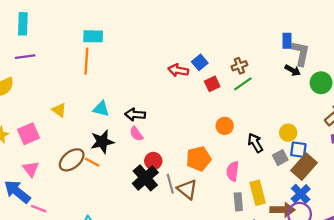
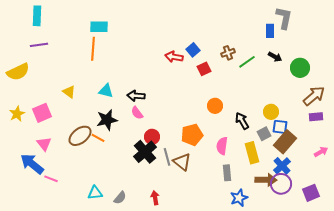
gray L-shape: (301, 53) -> (284, 18), moved
green line: (243, 84) -> (247, 62), moved
yellow rectangle: (258, 193) -> (252, 153), moved

